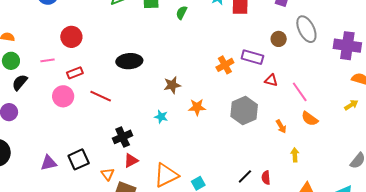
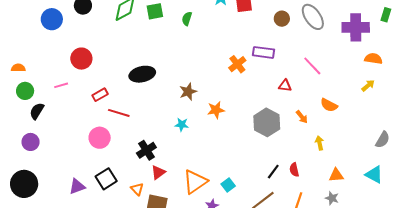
brown circle: (279, 39) -> (282, 19), moved
red rectangle: (75, 73) -> (100, 95), moved
red triangle: (271, 80) -> (285, 86), moved
pink line: (300, 92) -> (312, 66), moved
pink circle: (63, 96) -> (100, 138), moved
gray hexagon: (244, 110) -> (267, 122), moved

